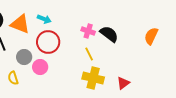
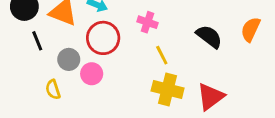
pink cross: (88, 31) -> (147, 22), moved
black semicircle: (109, 34) -> (209, 37), moved
red triangle: (123, 83) -> (211, 97), size x1.5

